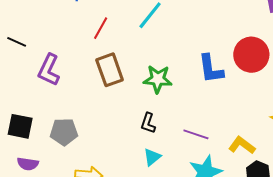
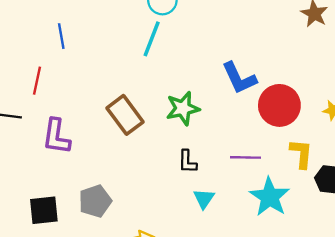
red line: (101, 28) -> (37, 81), moved
red circle: (251, 55) -> (279, 105), moved
yellow L-shape: (242, 145) -> (301, 154), turned 76

